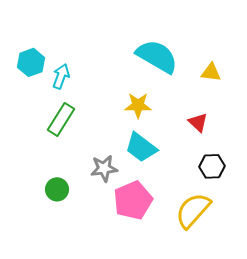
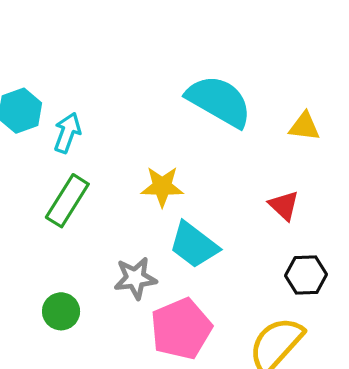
yellow star: (138, 105) -> (162, 186), moved

